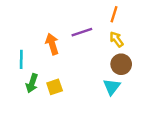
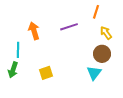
yellow arrow: (116, 39) -> (106, 33), moved
orange arrow: (52, 44) -> (34, 31), moved
green arrow: (32, 83) -> (13, 70), moved

